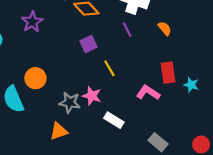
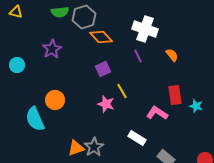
pink star: (92, 96) -> (106, 104), moved
gray star: (70, 102) -> (94, 147), moved, turned 30
white rectangle: (114, 120) -> (137, 138), moved

